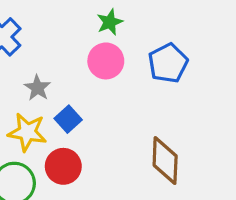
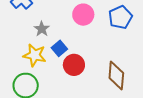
red circle: (63, 166) -> (74, 65), moved

